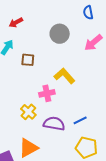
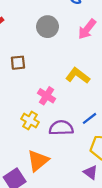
yellow L-shape: (64, 76) -> (78, 76), moved
pink cross: (47, 93) -> (47, 96), turned -35

